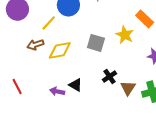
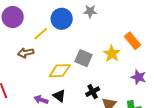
yellow diamond: (60, 50) -> (60, 71), moved

